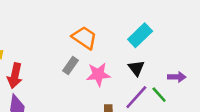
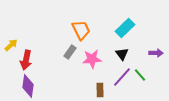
orange trapezoid: (84, 38) -> (81, 30), turned 30
purple arrow: (177, 77) -> (156, 53), moved

